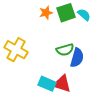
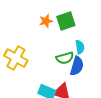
cyan semicircle: (84, 15) -> (80, 47), moved, turned 40

